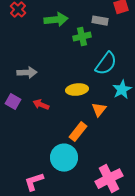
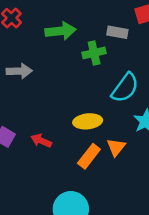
gray arrow: (27, 73) -> (19, 71), moved
orange rectangle: (78, 132) -> (89, 156), moved

